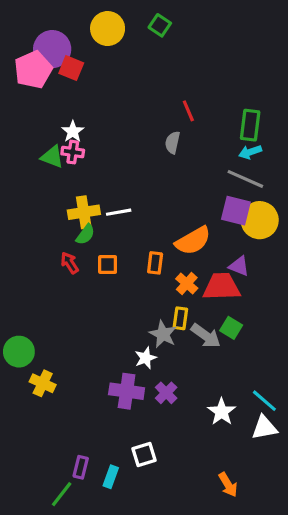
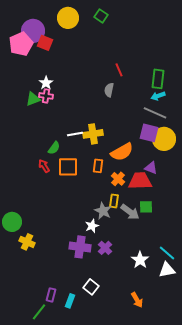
green triangle: (52, 157) -> (33, 99), turned -42
yellow cross: (84, 212) -> (93, 134), moved
orange square: (108, 264) -> (68, 167), size x1.5
green square: (231, 328) -> (146, 207), turned -32
white square: (144, 455) -> (91, 287), turned -35
orange arrow: (228, 485) -> (137, 300), moved

